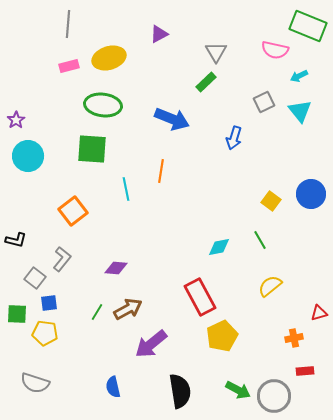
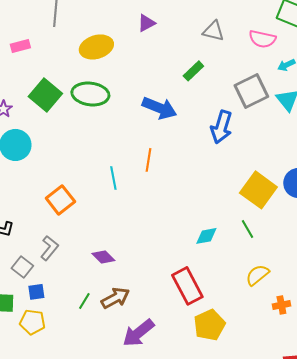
gray triangle: (216, 52) -> (213, 31), moved, turned -45
pink rectangle: (69, 66) -> (20, 46), moved
gray square: (264, 102) -> (251, 91), size x1.6
blue arrow: (234, 138) -> (221, 127), size x1.4
green square: (92, 149) -> (45, 95), moved, turned 36
yellow square: (271, 201) -> (258, 190), size x1.8
purple diamond: (116, 268) -> (103, 257), turned 40
orange cross: (294, 338) -> (281, 305), moved

